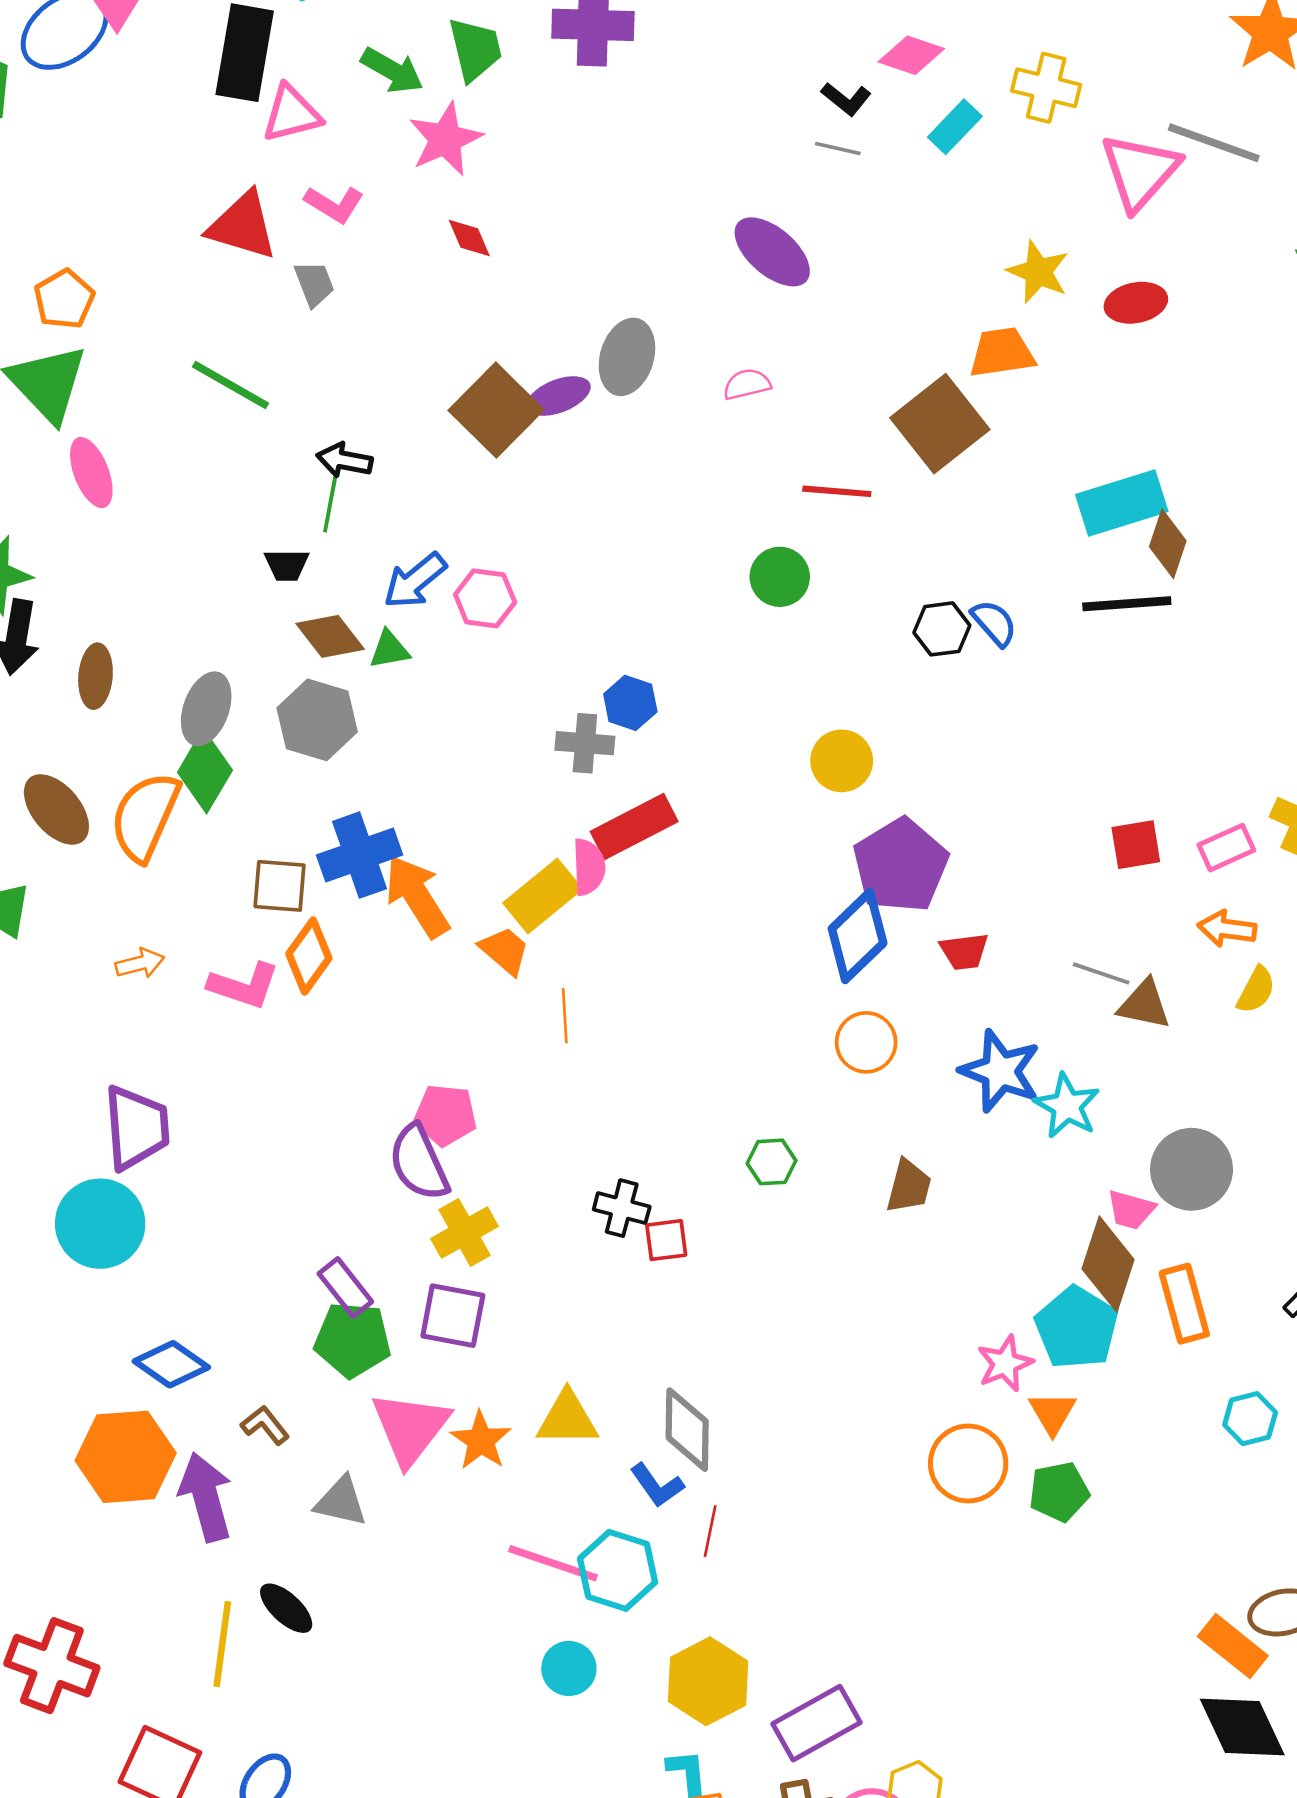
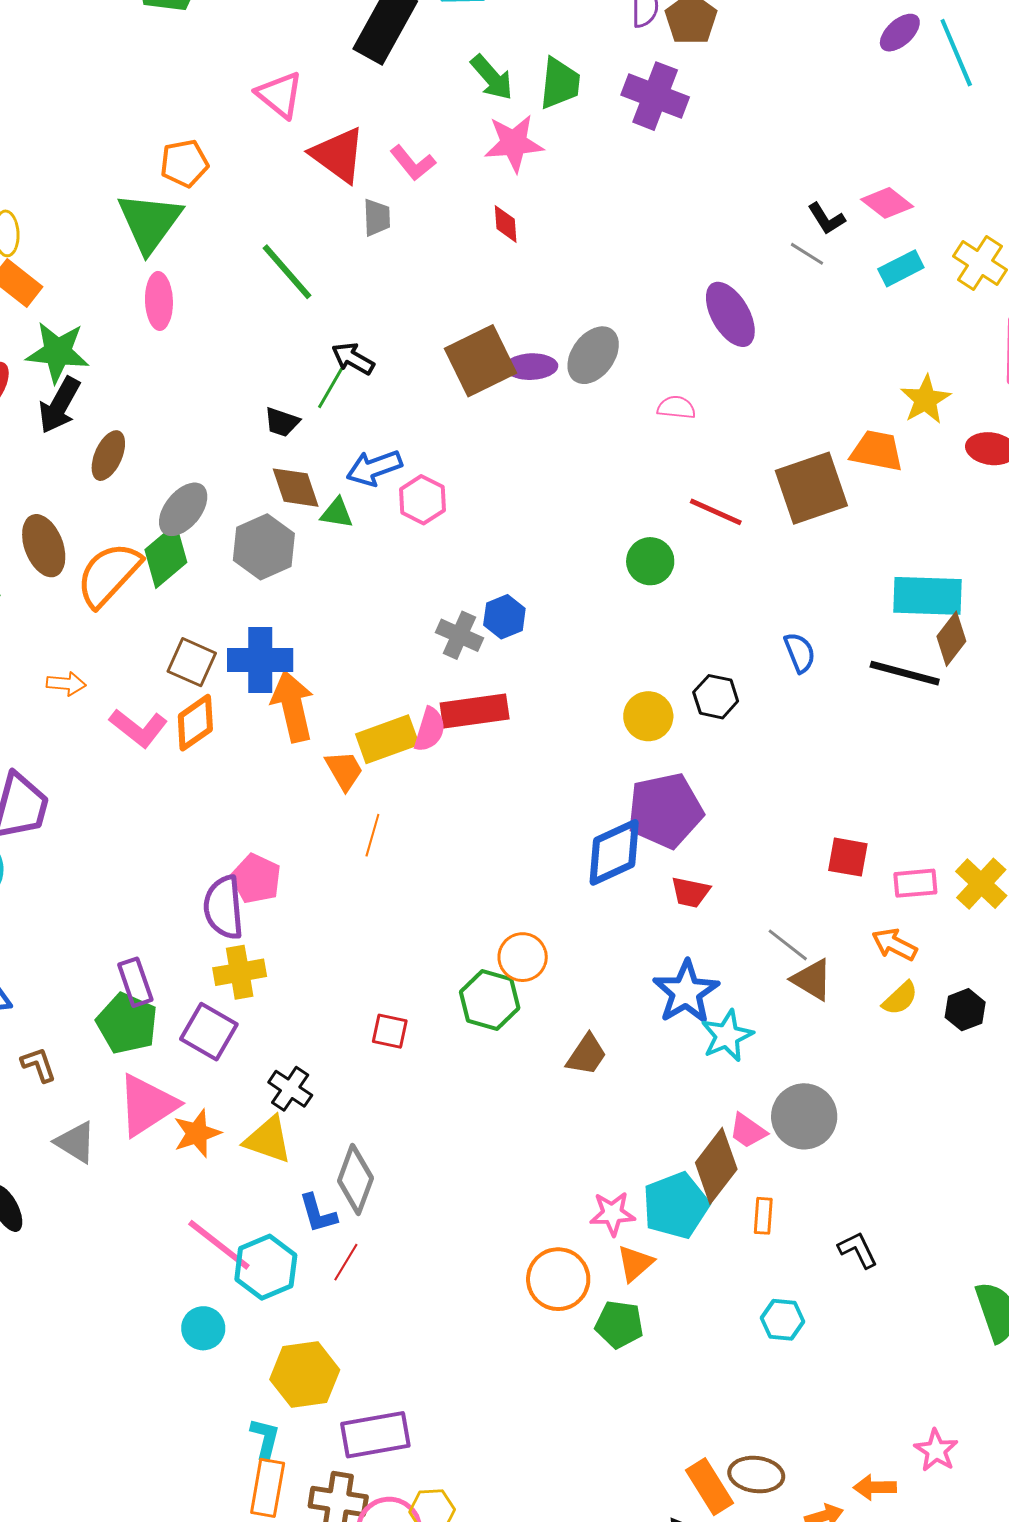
pink triangle: (291, 114) -> (280, 95), moved, turned 34
black hexagon: (942, 629) -> (716, 697), moved
orange circle: (866, 1042) -> (523, 957), moved
green hexagon: (772, 1162) -> (490, 1000), size x1.5
black cross: (622, 1208) -> (290, 1089), moved
orange rectangle: (1184, 1304) -> (763, 1216), size x0.6

